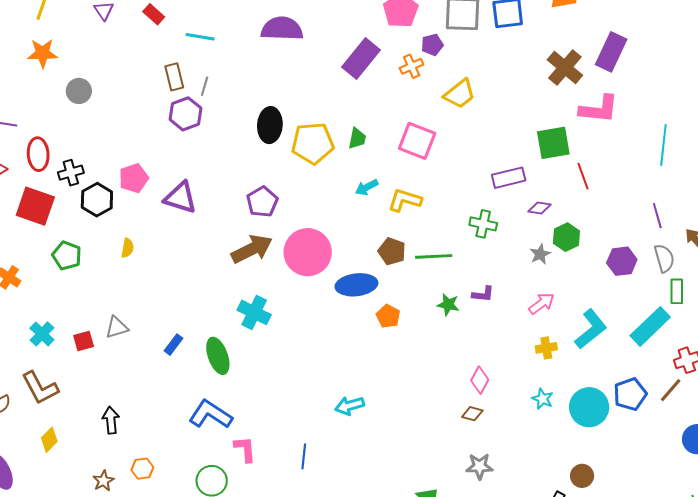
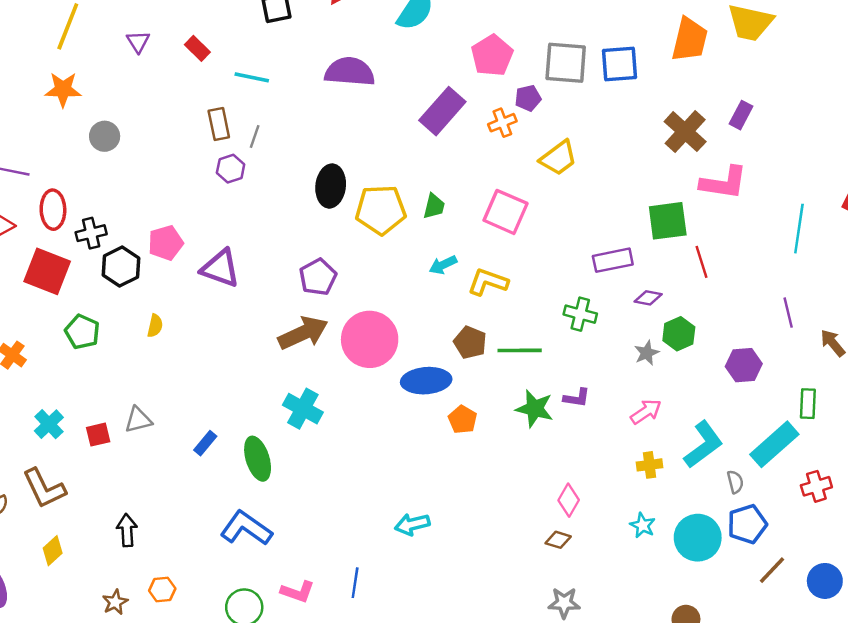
purple rectangle: (611, 52) -> (741, 115), size x0.6
purple hexagon: (185, 114) -> (231, 169), size x0.7
gray semicircle: (664, 258) -> (735, 482), moved, size x0.7
green star: (448, 305) -> (535, 409), size x1.4
brown line: (671, 390) -> (772, 570), moved
pink L-shape: (245, 449) -> (298, 592), moved, turned 112

